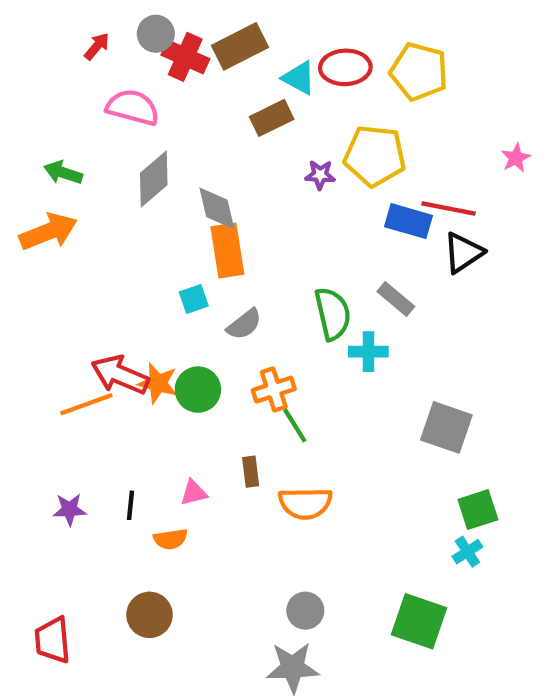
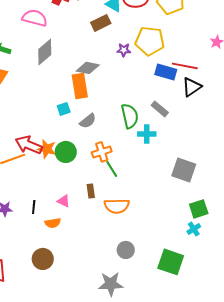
gray diamond: (217, 208) -> (88, 68), moved, turned -65
pink triangle: (194, 493) -> (64, 201), turned 40
gray circle: (305, 611) -> (126, 250), moved

